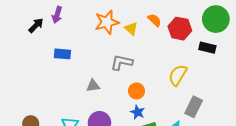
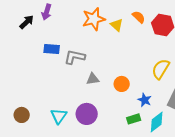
gray L-shape: (122, 62) -> (75, 57), moved
gray triangle: (93, 86) -> (93, 79), moved
blue star: (138, 112) -> (145, 100), moved

